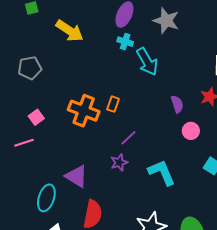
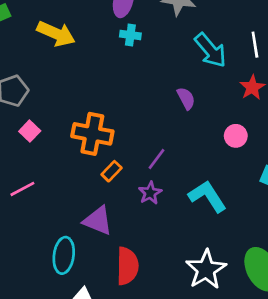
cyan arrow: (147, 62) -> (211, 50), moved
orange rectangle: (113, 104) -> (112, 171), moved, turned 35
purple semicircle: (177, 104) -> (186, 98), moved
pink square: (36, 117) -> (30, 131), moved

